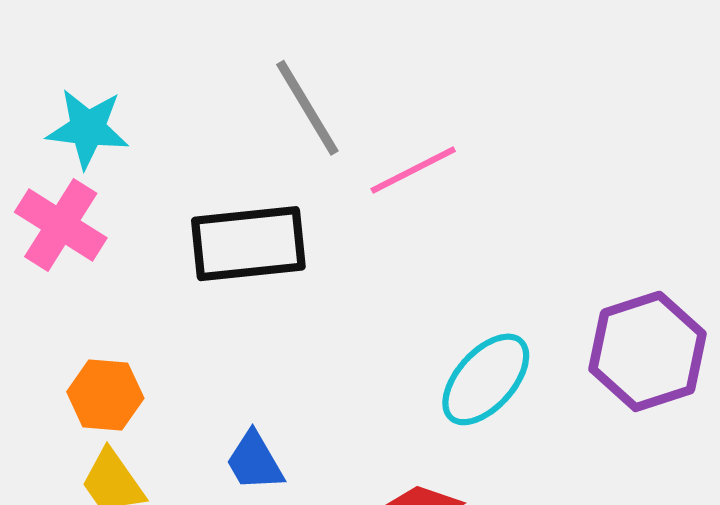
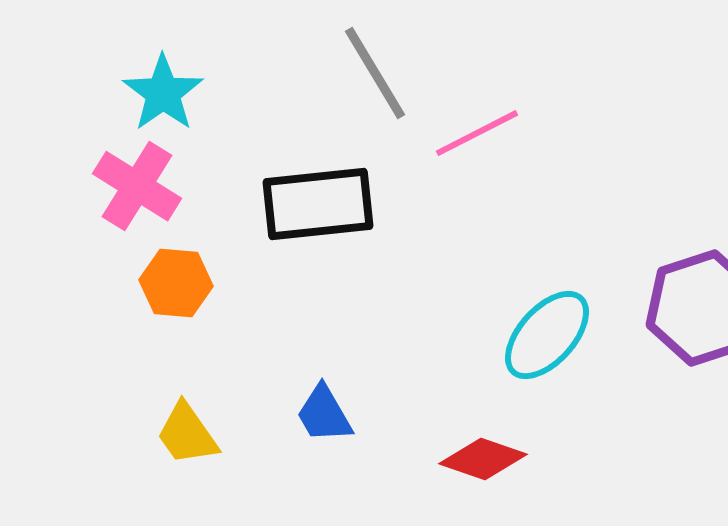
cyan star: (88, 129) -> (163, 93), turned 30
orange hexagon: (105, 395) -> (176, 283), moved

